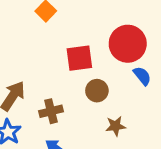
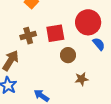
brown cross: (51, 111) -> (28, 36), moved

